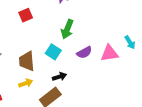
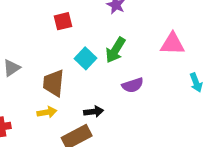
cyan square: (53, 52) -> (86, 58), moved
pink triangle: (109, 53) -> (172, 44), moved

